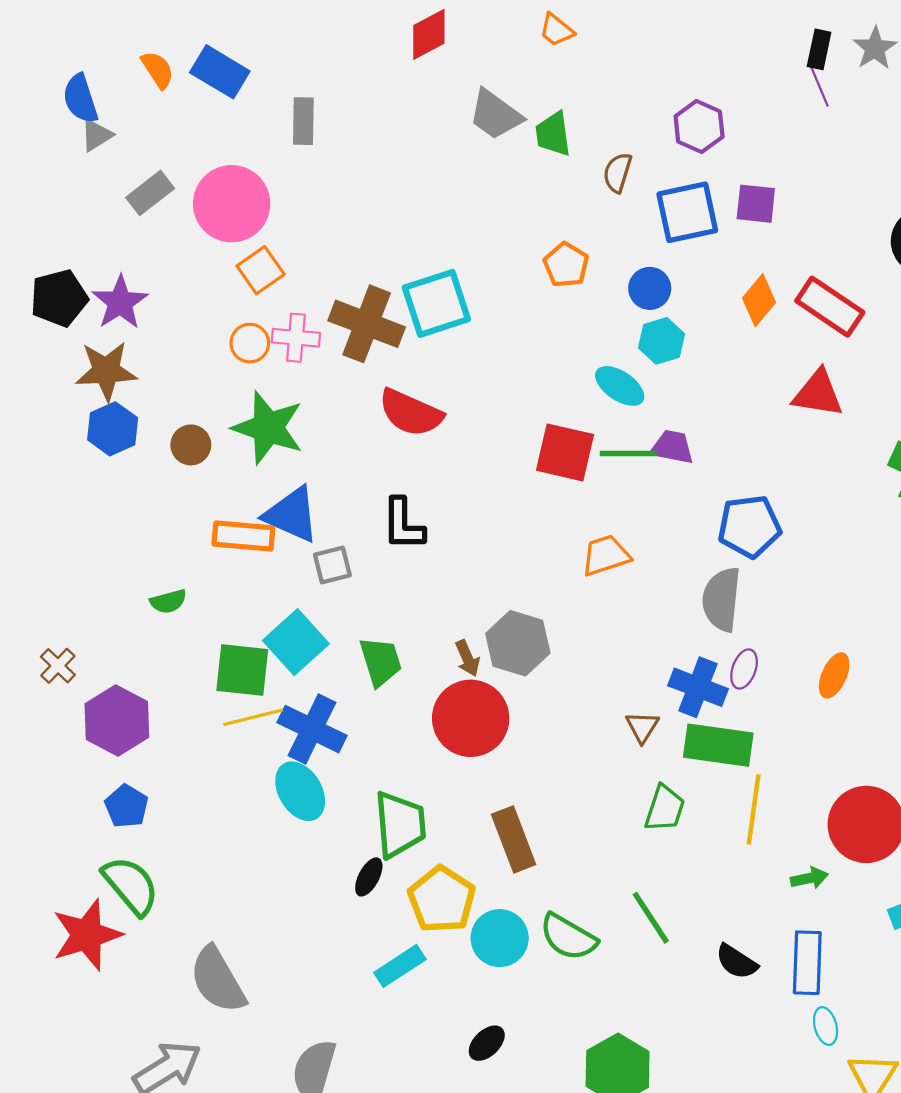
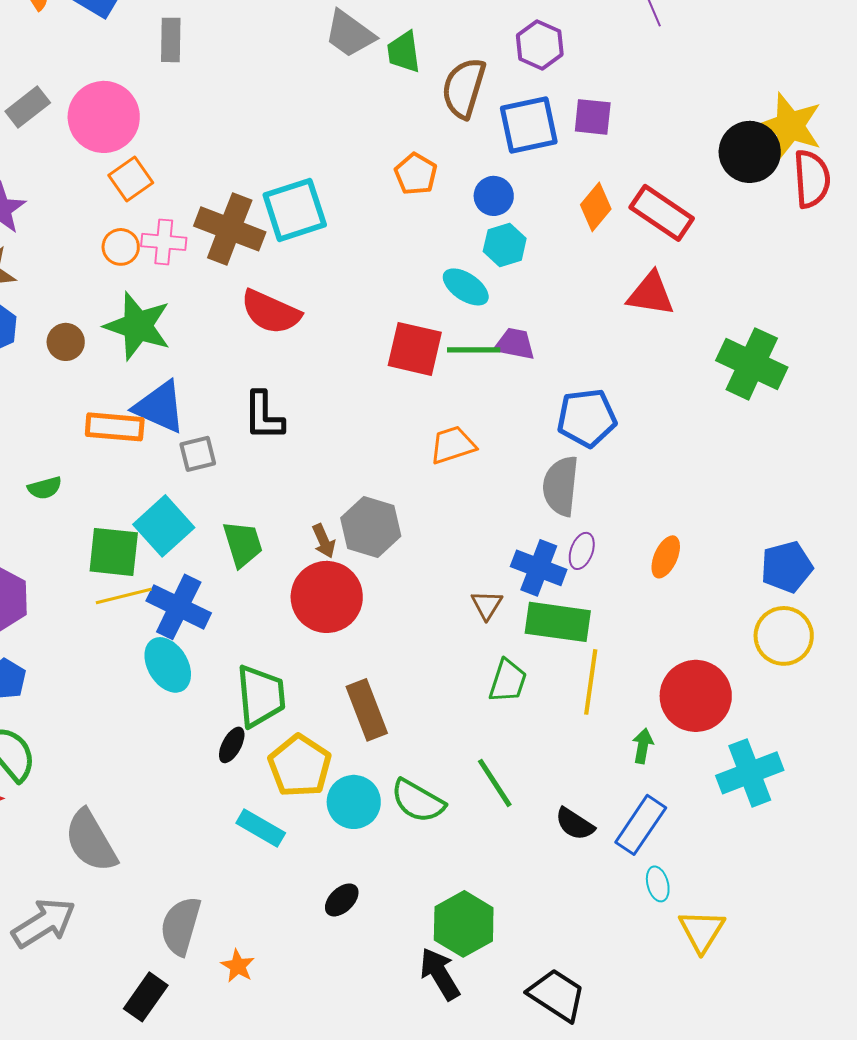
brown semicircle: (618, 173) -> (464, 88), size x1.6
green arrow: (809, 878) -> (643, 746), turned -68
blue rectangle: (807, 963) -> (641, 825), turned 32
cyan rectangle: (400, 966) -> (261, 828), turned 63

